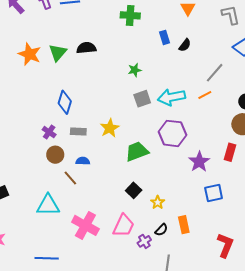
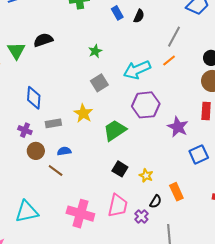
gray square: (142, 99) -> (99, 83), moved
cyan triangle: (48, 205) -> (27, 212), moved

